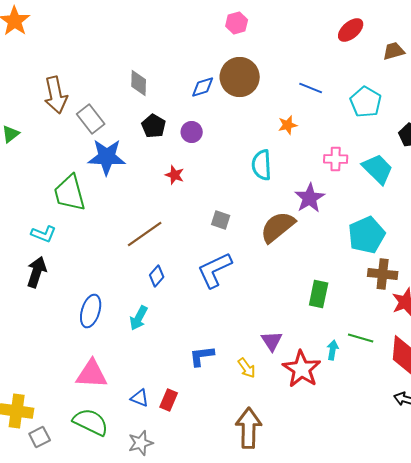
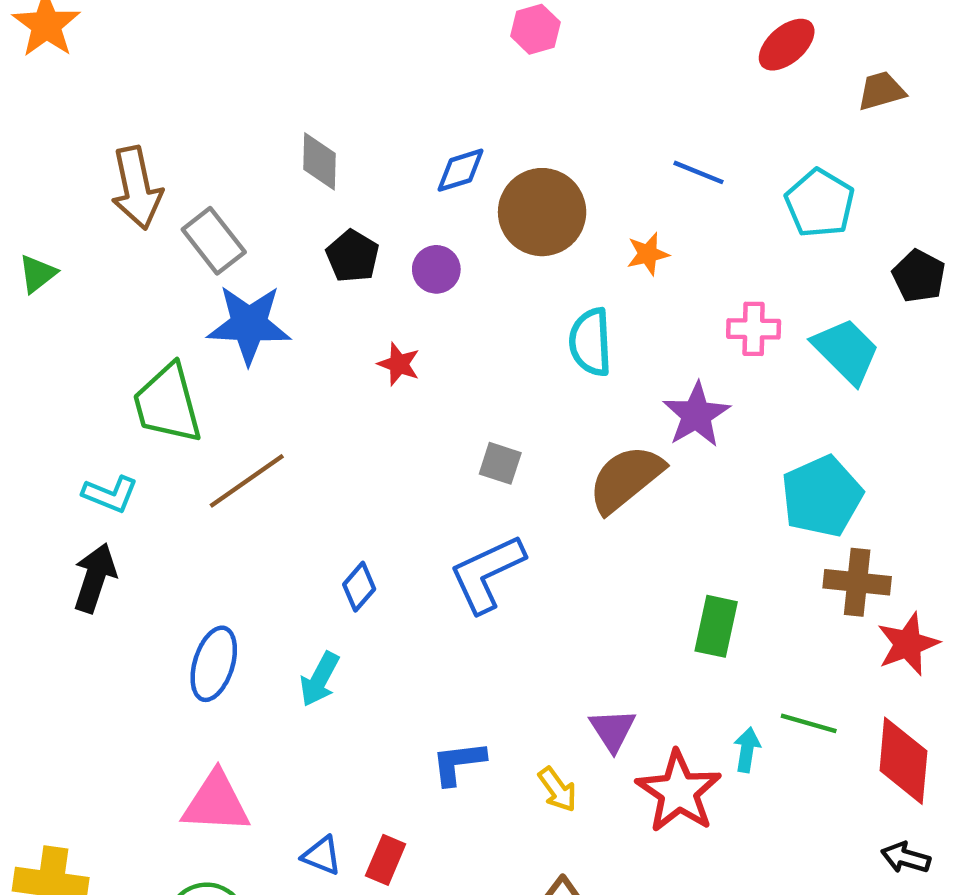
brown circle: (240, 77) -> (542, 212), moved
brown line: (145, 234) -> (247, 481), moved

